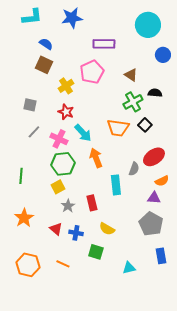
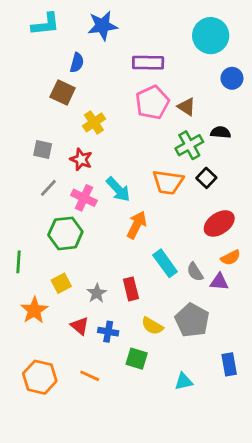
blue semicircle: (46, 44) -> (77, 63), moved, turned 72
pink pentagon: (92, 72) -> (152, 102), moved
red star: (66, 112) -> (81, 159), moved
orange arrow: (96, 158) -> (137, 225), turned 48
green hexagon: (63, 164) -> (65, 233), moved
gray semicircle: (134, 169) -> (195, 272), moved, turned 128
green line: (21, 176) -> (18, 262), moved
cyan rectangle: (116, 185) -> (165, 263), turned -30
yellow square: (58, 187) -> (61, 283), moved
gray pentagon: (151, 224) -> (192, 320), moved

